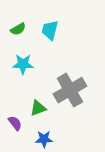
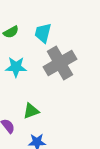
gray cross: (70, 90) -> (60, 63), moved

